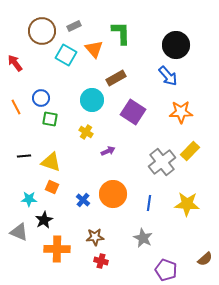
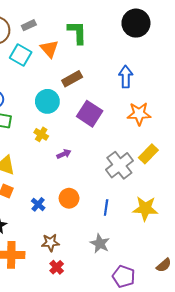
black circle: (176, 45) -> (136, 23), moved
blue arrow: (168, 76) -> (126, 77), turned -140
orange circle: (113, 194) -> (69, 198), size x0.7
red cross: (101, 261) -> (57, 267), turned 32

